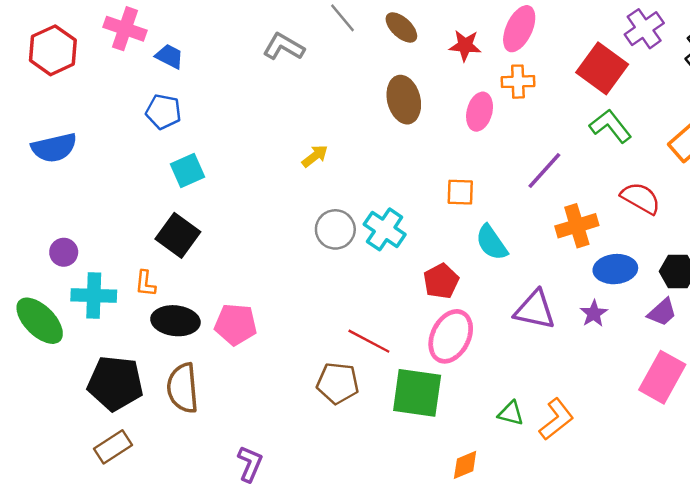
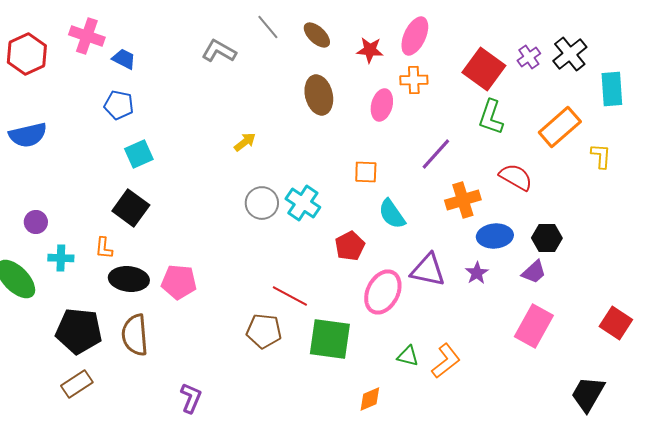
purple cross: (644, 29) -> (529, 57), moved, size x0.7
green L-shape: (611, 126) -> (491, 117), turned -123
cyan cross: (94, 295) -> (61, 258), size x0.7
pink ellipse: (451, 336) -> (383, 292), moved

